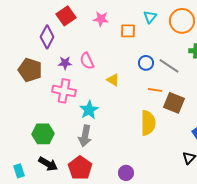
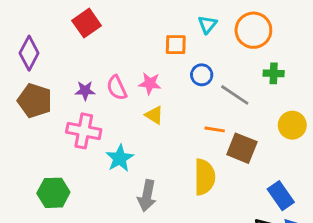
pink star: (101, 19) -> (150, 83), moved
purple diamond: (47, 37) -> (29, 53), moved
blue circle: (146, 63) -> (202, 75), moved
gray arrow: (85, 136) -> (147, 196), moved

